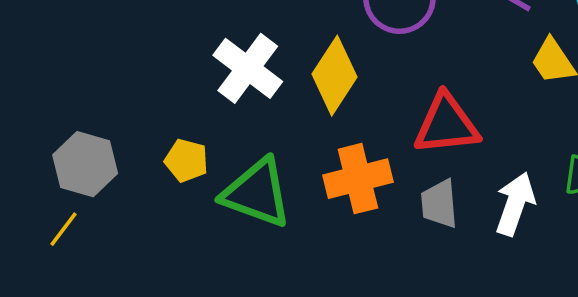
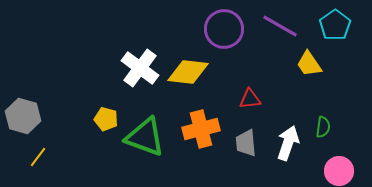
yellow diamond: (334, 76) -> (188, 72), turned 63
red triangle: (446, 124) -> (250, 99), size x0.6
gray hexagon: (85, 164) -> (23, 116), moved

